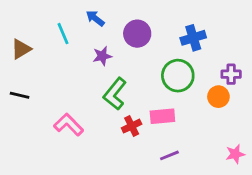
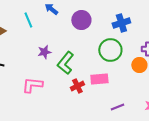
purple star: (102, 56) -> (44, 52), moved
pink L-shape: (69, 125) -> (32, 85), turned -40
purple line: (169, 155) -> (117, 107), moved

